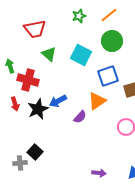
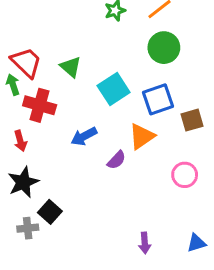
red trapezoid: (35, 29) -> (26, 62), moved, turned -125
cyan square: (81, 55) -> (114, 89), moved, turned 30
black star: (38, 109) -> (23, 182), moved
purple arrow: (99, 173) -> (145, 243), turned 80

